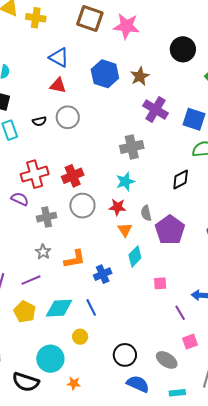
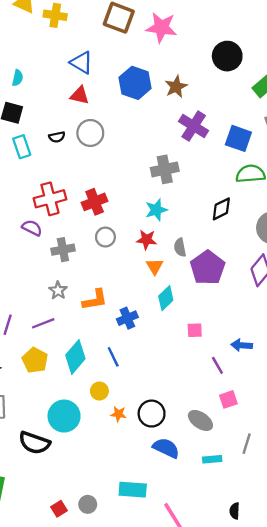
gray circle: (82, 206) -> (105, 237), size x0.7
cyan diamond: (59, 308) -> (75, 357), turned -48
orange star: (74, 383) -> (118, 414), moved

